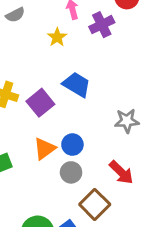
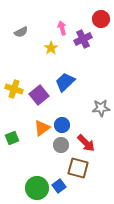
blue trapezoid: (77, 85) -> (65, 82), turned -75
red arrow: (121, 172) -> (86, 143), moved
brown square: (95, 204) -> (78, 168), turned -30

